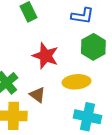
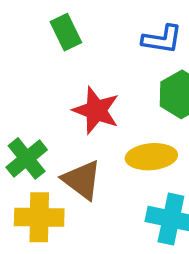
brown triangle: (37, 95) -> (82, 180), size x1.4

